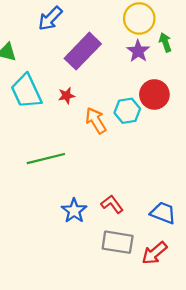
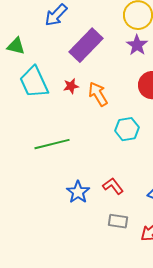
cyan hexagon: (127, 111) -> (127, 129), moved
orange arrow: (96, 121) -> (98, 94), moved
gray rectangle: (118, 242) -> (118, 221), size x0.7

